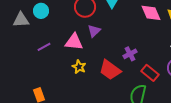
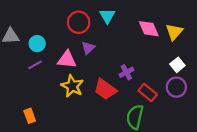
cyan circle: (41, 11) -> (37, 44), moved
yellow star: (79, 67) -> (72, 86), size x1.5

